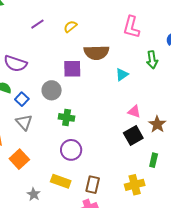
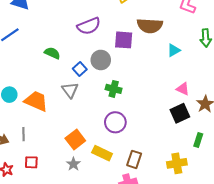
purple semicircle: (15, 64) -> (89, 26), moved, turned -45
blue square: (22, 99) -> (80, 69), moved
orange square: (19, 159) -> (75, 140), moved

